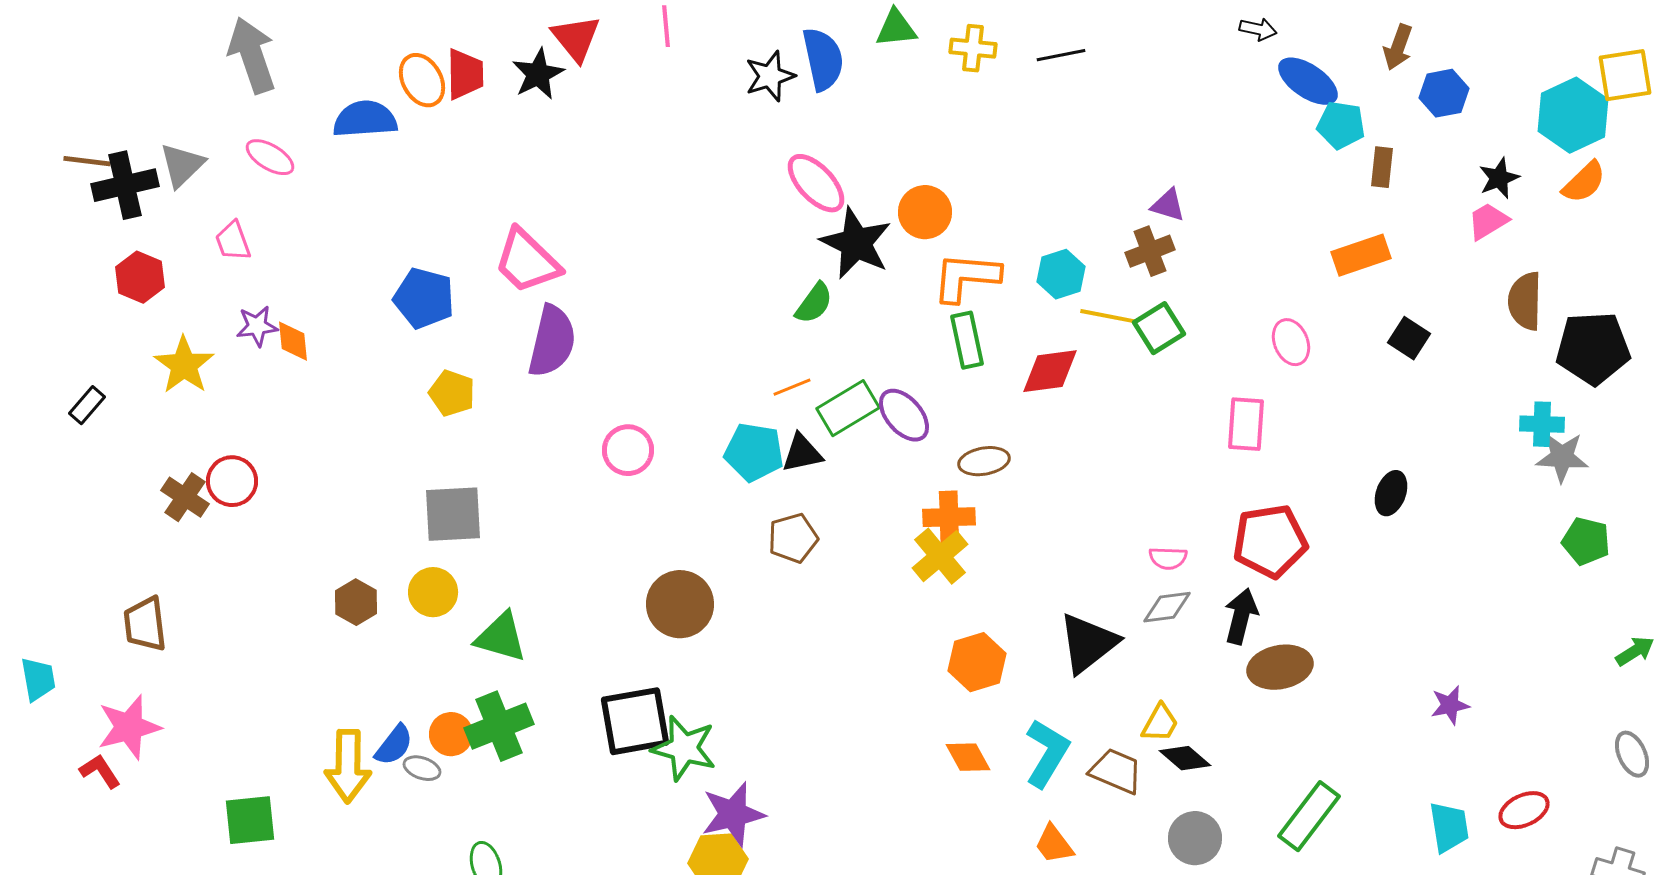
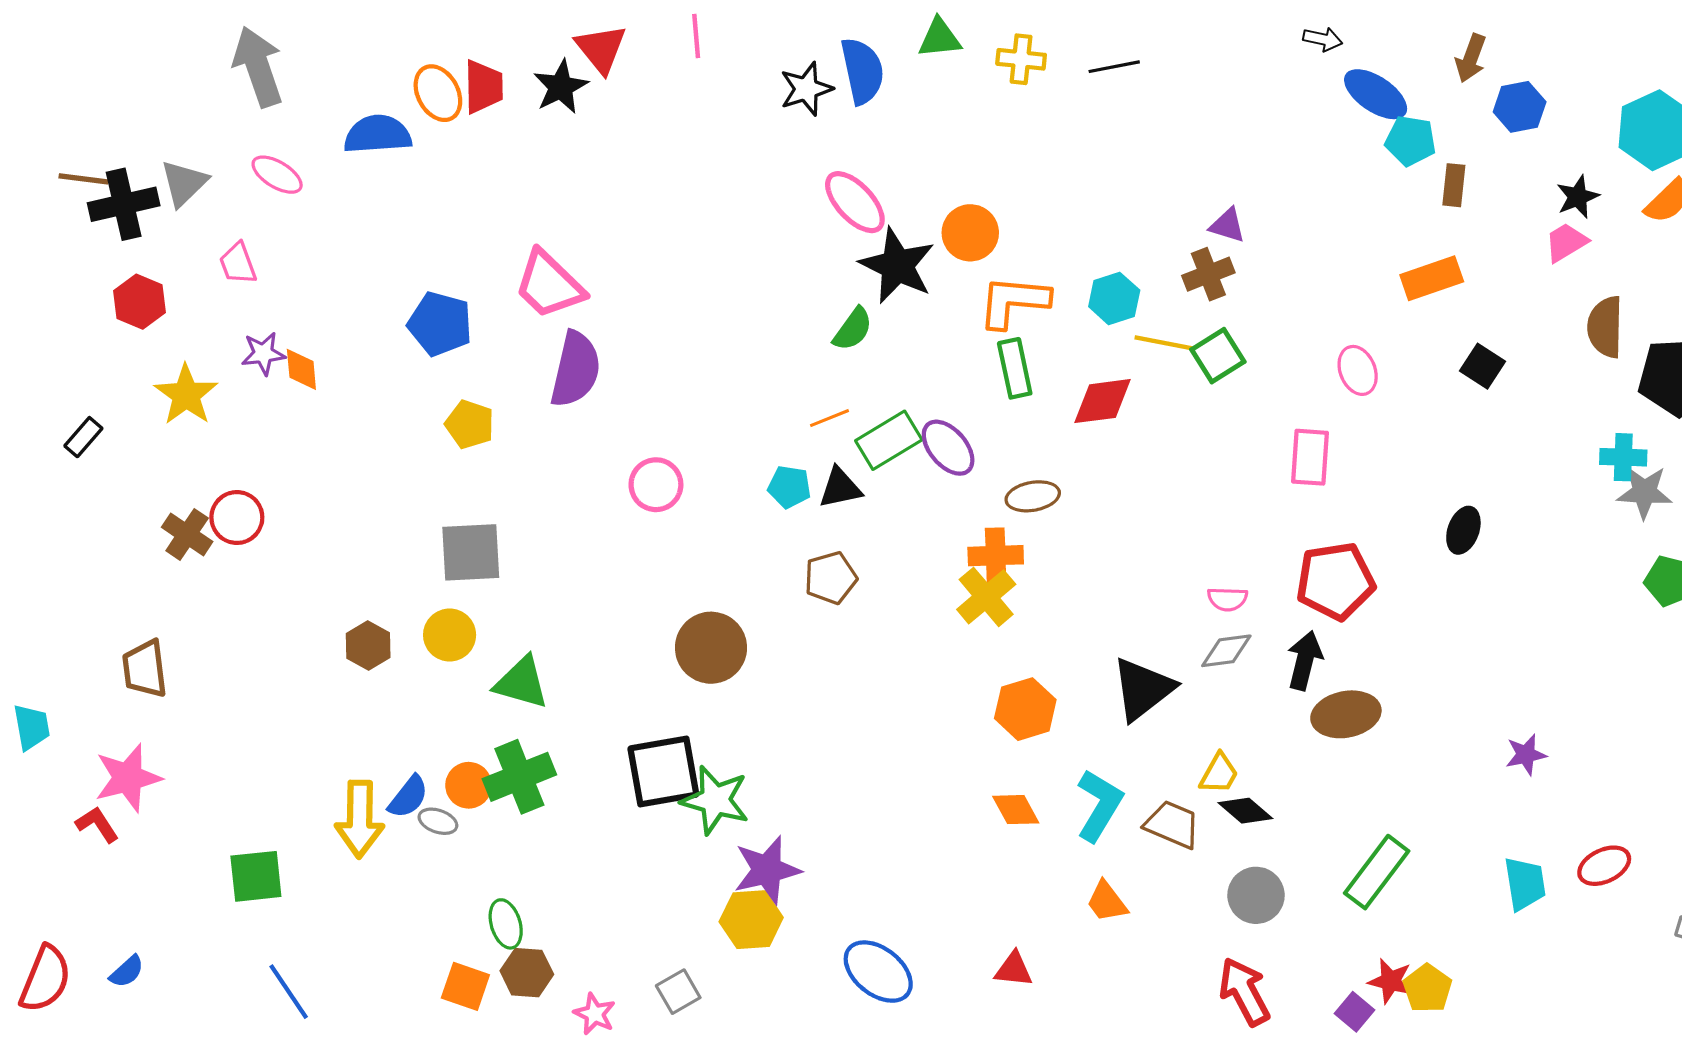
cyan pentagon: (754, 452) -> (789, 487), size x0.7

